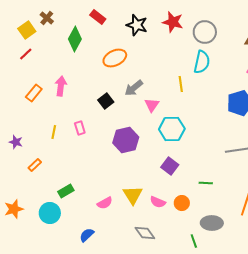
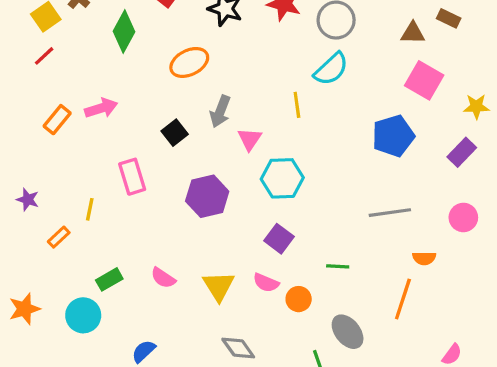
cyan semicircle: (202, 62) -> (331, 69), turned 35
pink arrow: (61, 86) -> (101, 108), turned 66
gray arrow: (134, 88) -> (220, 111), turned -30
pink rectangle: (80, 128) -> (132, 177), size x1.5
yellow line: (54, 132) -> (90, 209), moved
pink semicircle: (158, 202) -> (266, 283), moved
pink semicircle: (105, 203) -> (163, 278), moved, turned 63
gray ellipse: (212, 223) -> (348, 332), turned 50

